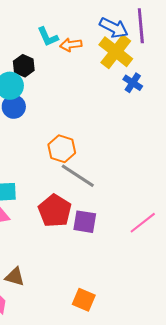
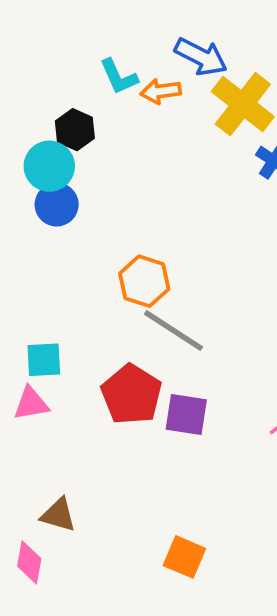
blue arrow: (114, 28) -> (201, 57), moved

